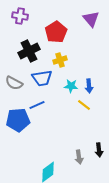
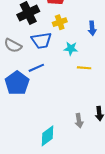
blue arrow: (89, 86) -> (92, 28), moved
yellow line: (84, 105) -> (84, 68), turned -32
blue pentagon: (18, 120) -> (17, 83), turned -30

